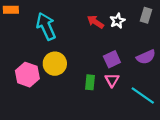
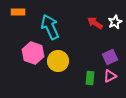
pink hexagon: (27, 75) -> (33, 53), moved
pink triangle: (112, 80) -> (110, 76), turned 32

